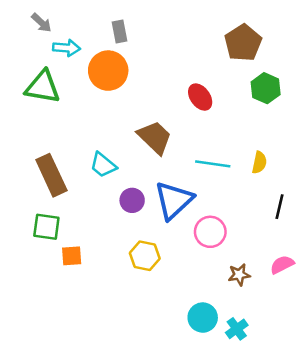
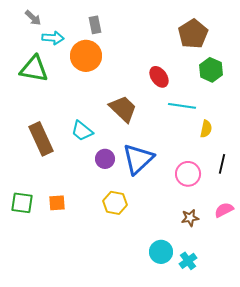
cyan line: (213, 164) -> (182, 106), moved
green square: (46, 227) -> (22, 203), moved
pink circle: (210, 232) -> (188, 174), moved

